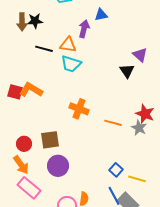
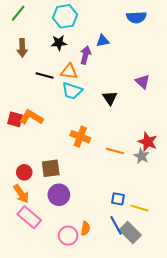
black star: (35, 21) -> (59, 43), moved
black triangle: (127, 71) -> (110, 98), moved
blue square: (116, 170) -> (118, 199), turned -32

